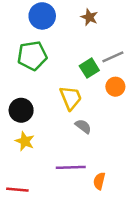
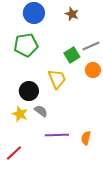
black circle: (21, 110) -> (29, 91), moved
gray semicircle: (83, 126) -> (41, 111), moved
orange semicircle: (99, 181) -> (86, 138), moved
red line: (17, 190) -> (14, 153), turned -48

